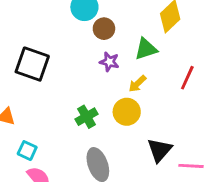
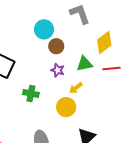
red line: (187, 78) -> (112, 68), moved, turned 54
green cross: (86, 117) -> (31, 94), moved, turned 35

